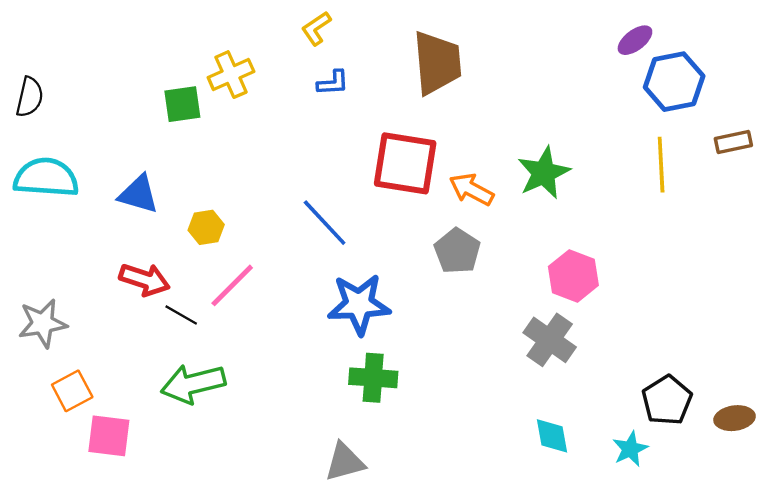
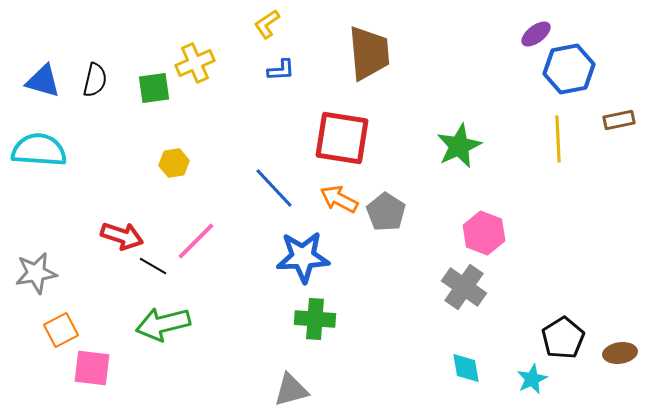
black semicircle: (30, 97) -> (95, 80), moved
orange arrow: (471, 189) -> (339, 199), moved
blue triangle: (139, 194) -> (43, 81), moved
yellow hexagon: (206, 227) -> (174, 163), moved

